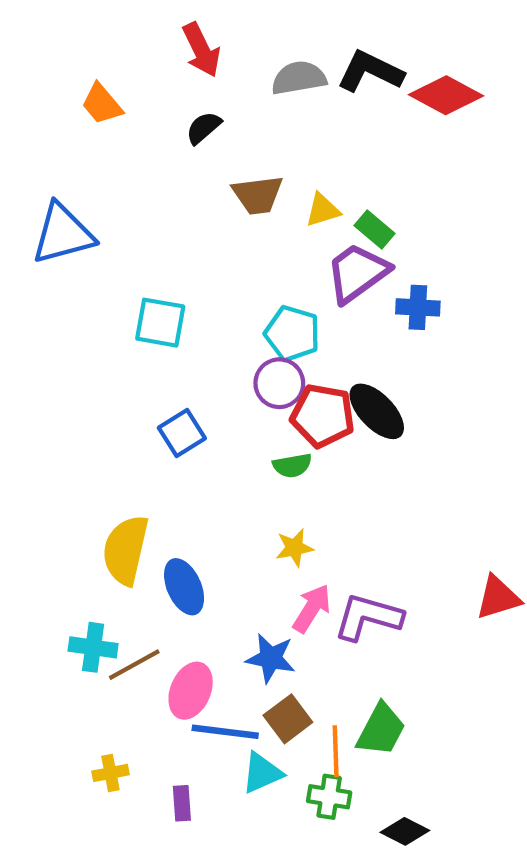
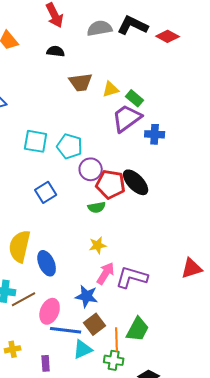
red diamond: (446, 95) -> (168, 36), size x0.7
black semicircle: (204, 128) -> (56, 51), turned 48
cyan pentagon: (292, 333) -> (70, 146), moved

